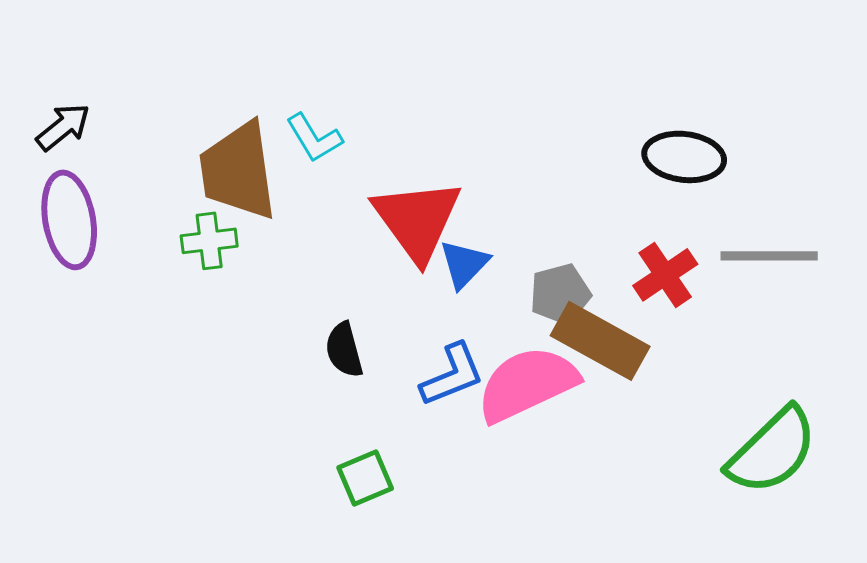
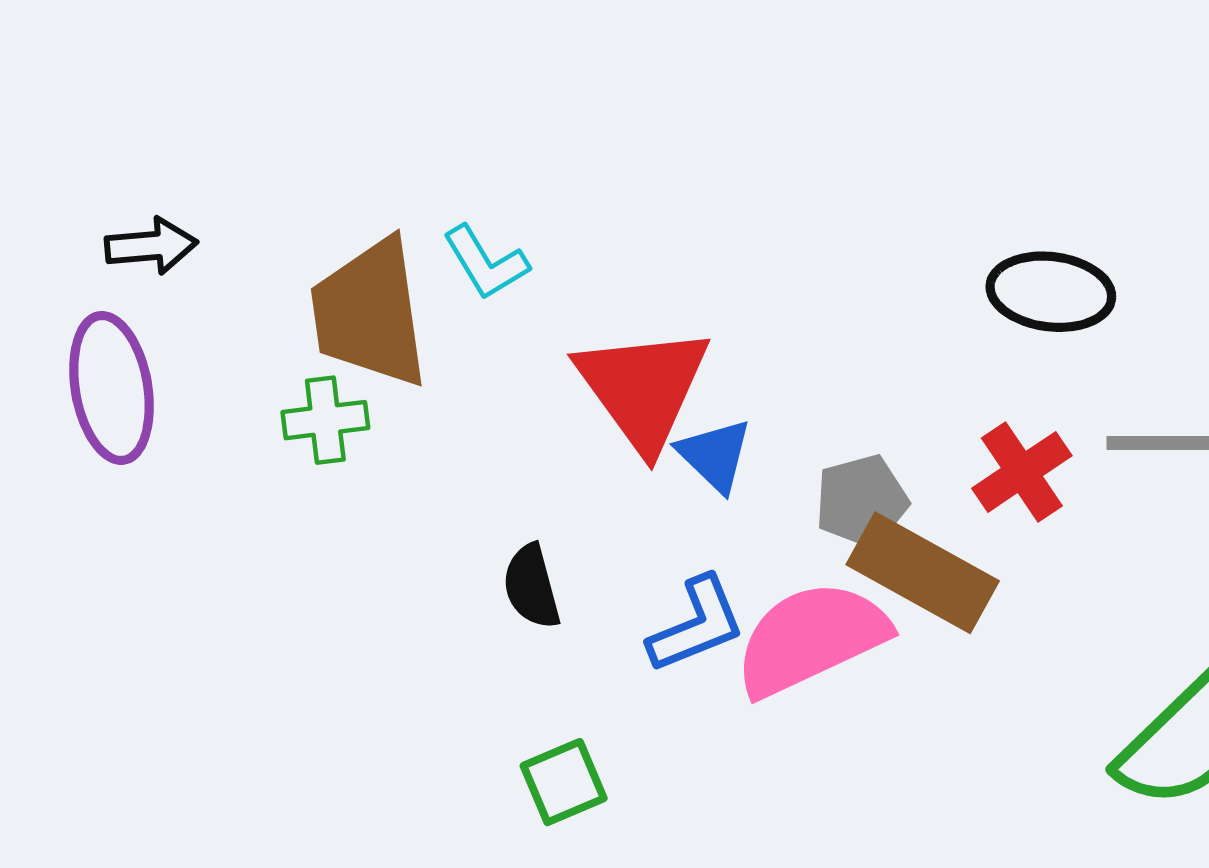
black arrow: (63, 127) -> (151, 246), moved, turned 34
blue triangle: (464, 264) -> (715, 455), turned -30

